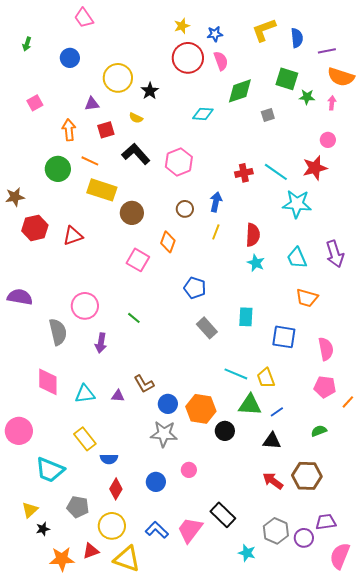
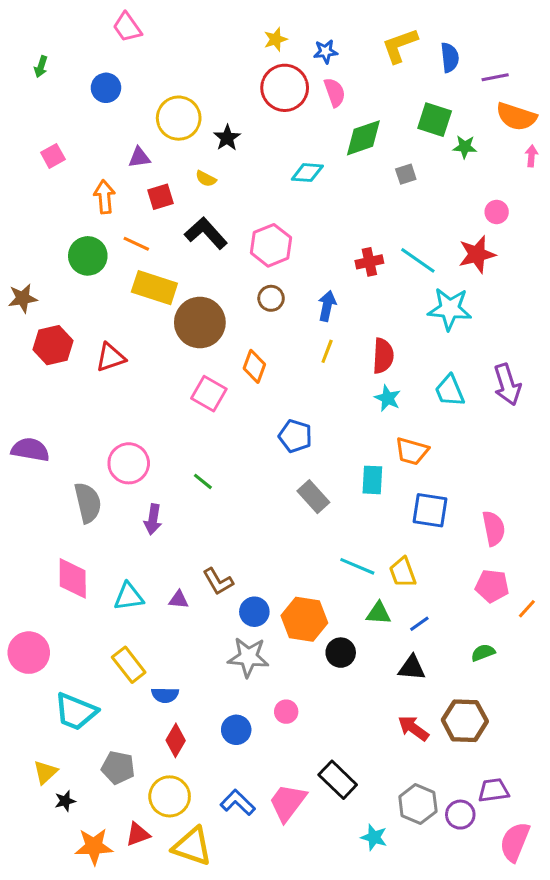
pink arrow: (332, 103) -> (531, 156), moved
brown circle: (185, 209) -> (271, 298), moved
brown circle: (132, 213) -> (200, 323), size x1.4
orange trapezoid: (307, 298) -> (412, 451), moved
green triangle: (250, 405) -> (379, 613), size x0.7

